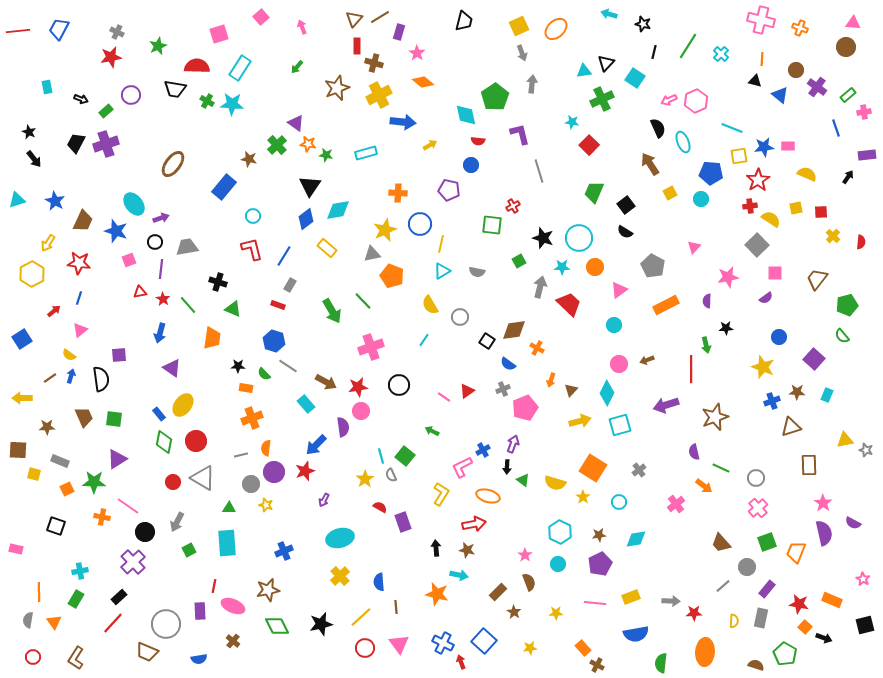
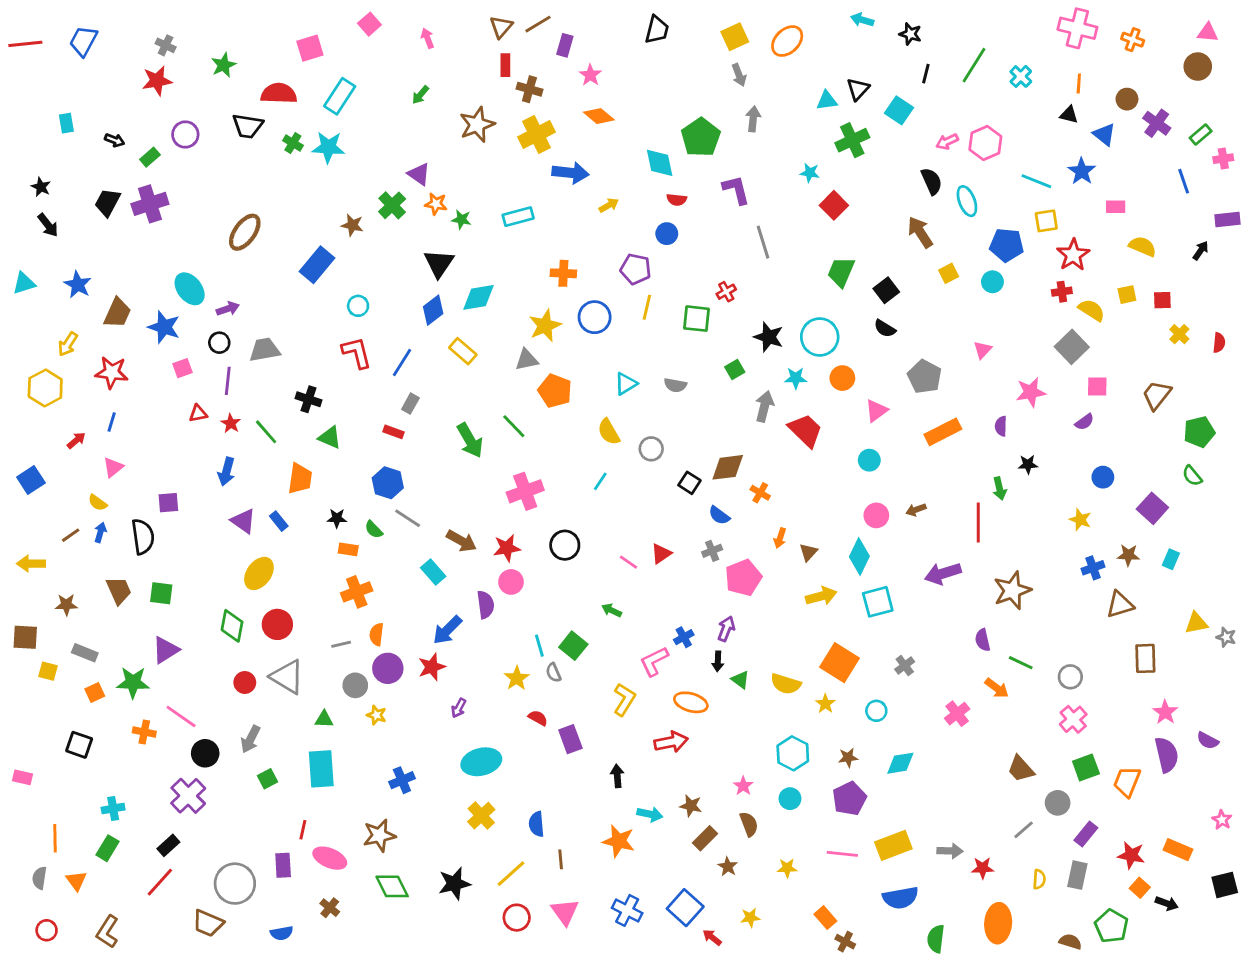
blue star: (764, 147) -> (1082, 171), moved, turned -30
yellow line: (441, 244) -> (647, 307), moved
yellow star: (763, 367) -> (1080, 520), size x0.7
blue rectangle: (159, 414) -> (279, 521), moved
brown star: (467, 550) -> (691, 806), moved
yellow rectangle: (631, 597) -> (893, 845), size x1.4
red arrow: (461, 662) -> (712, 937), moved, turned -32

